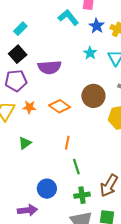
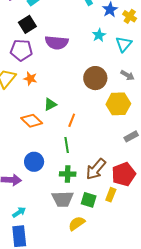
orange diamond: (60, 106) -> (32, 121), moved
green triangle: (25, 143) -> (50, 104), moved
orange line: (67, 143) -> (72, 120), moved

